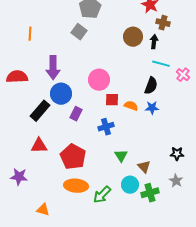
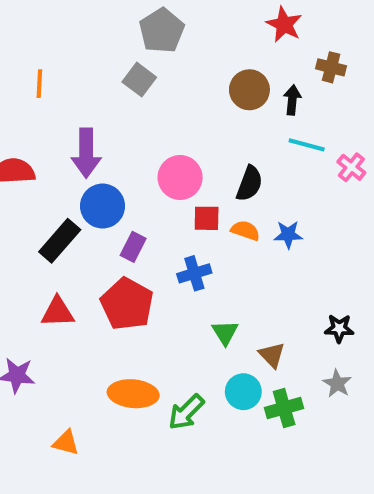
brown cross: (163, 23) -> (331, 67), moved
black semicircle: (151, 86) -> (249, 184), moved
red pentagon: (73, 157) -> (127, 304), moved

